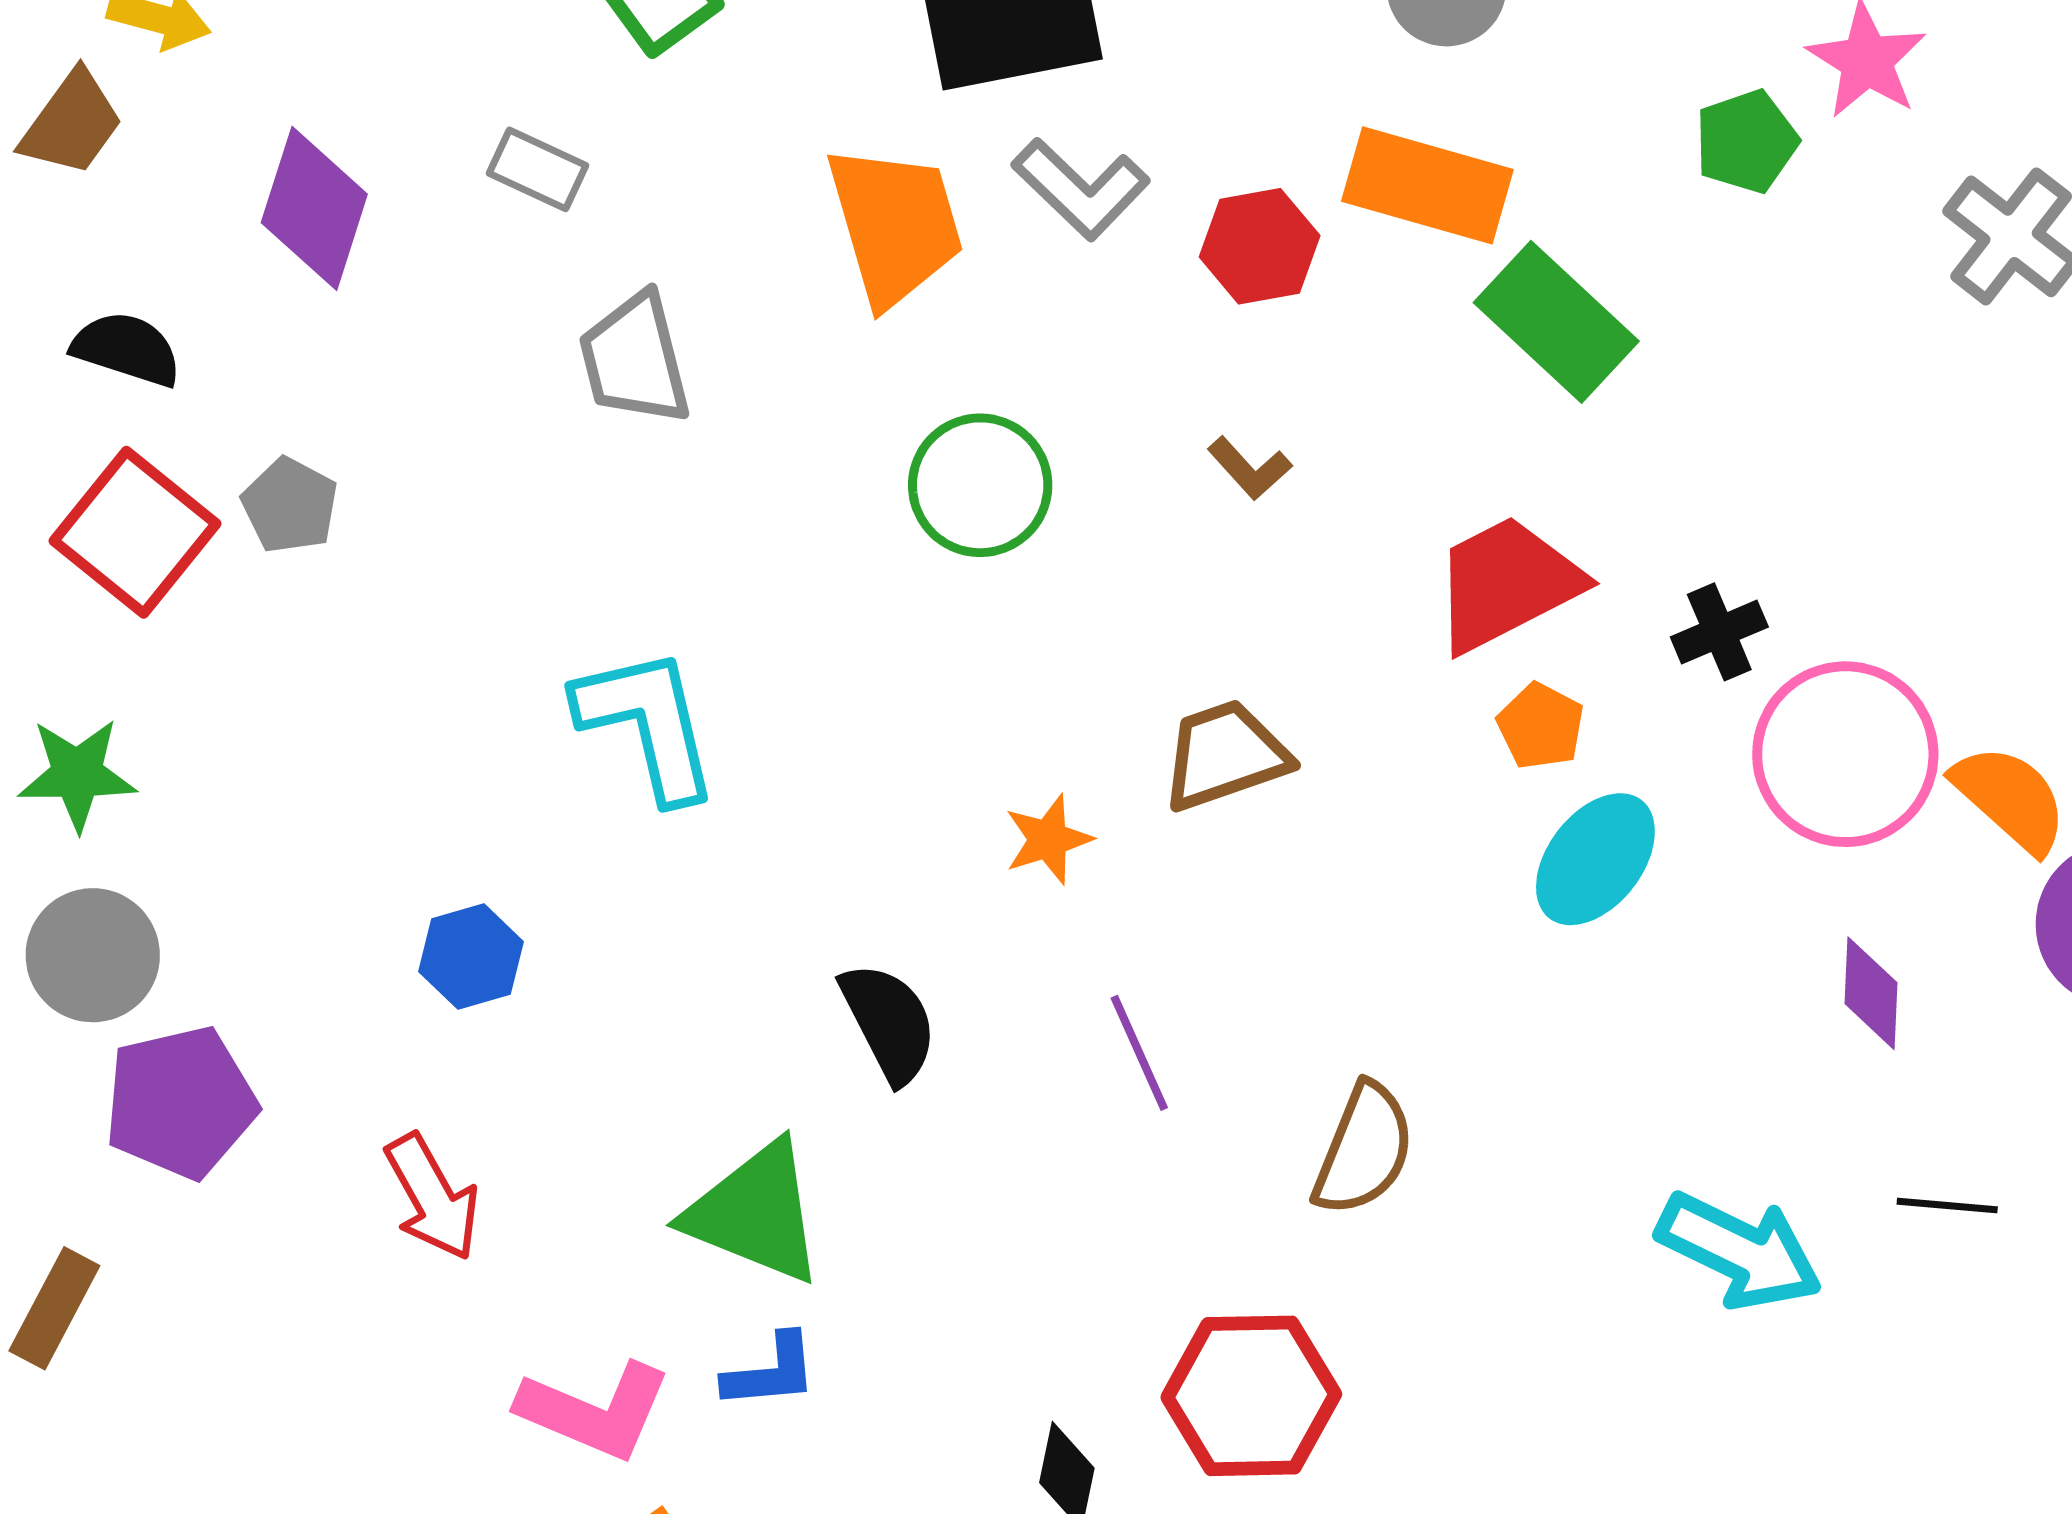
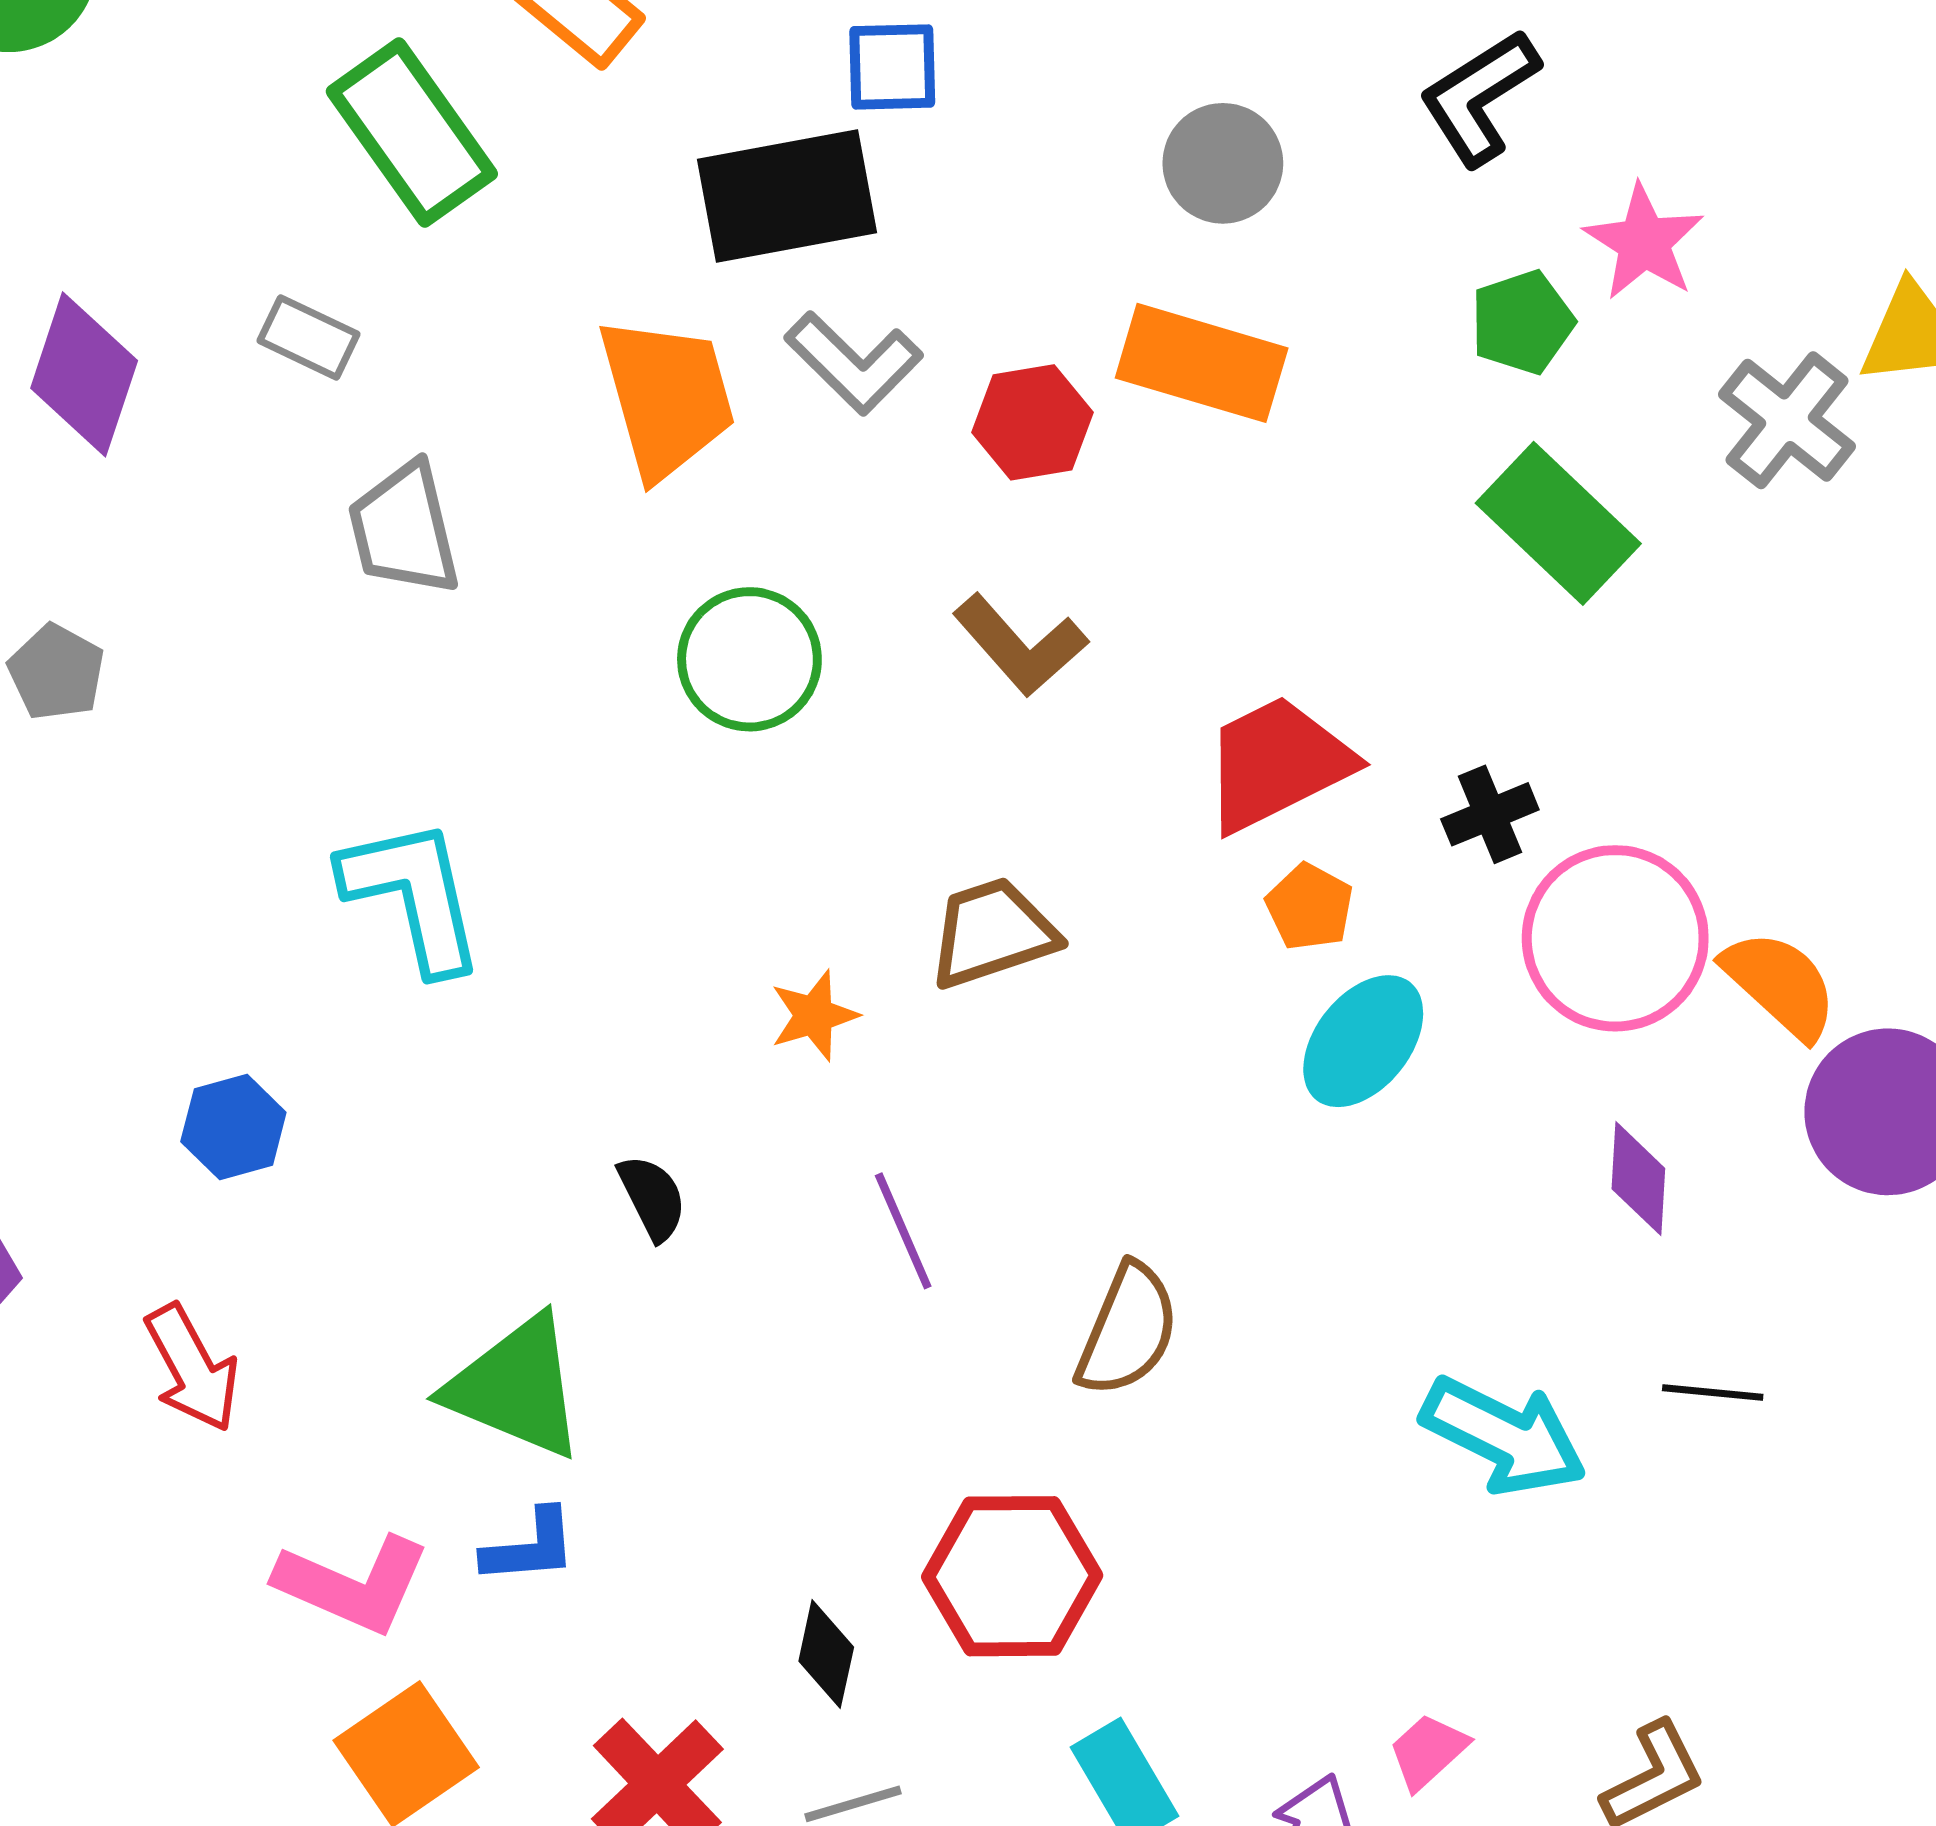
green rectangle: (1556, 322) -> (1558, 523), moved
brown L-shape: (1250, 468) -> (1020, 645), size x1.6
black semicircle: (889, 1022) -> (652, 1198), size x0.7

